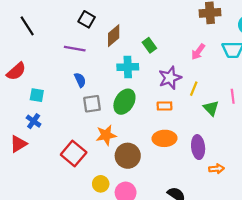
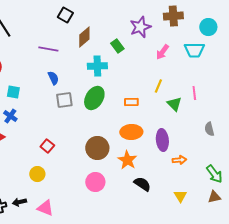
black square: (87, 19) -> (65, 15), moved
purple star: (170, 78) -> (140, 27), moved
orange star: (106, 135) -> (127, 160), moved, turned -30
red square: (74, 154) -> (47, 146), size x0.6
yellow circle: (101, 184) -> (37, 174), moved

